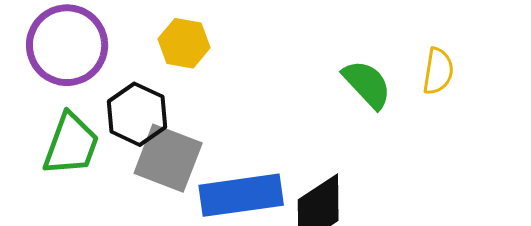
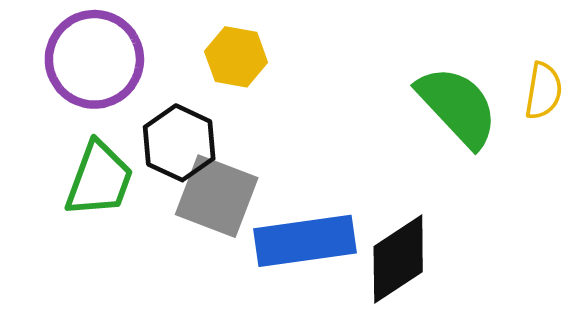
green semicircle: (367, 84) -> (457, 107), size x1.4

